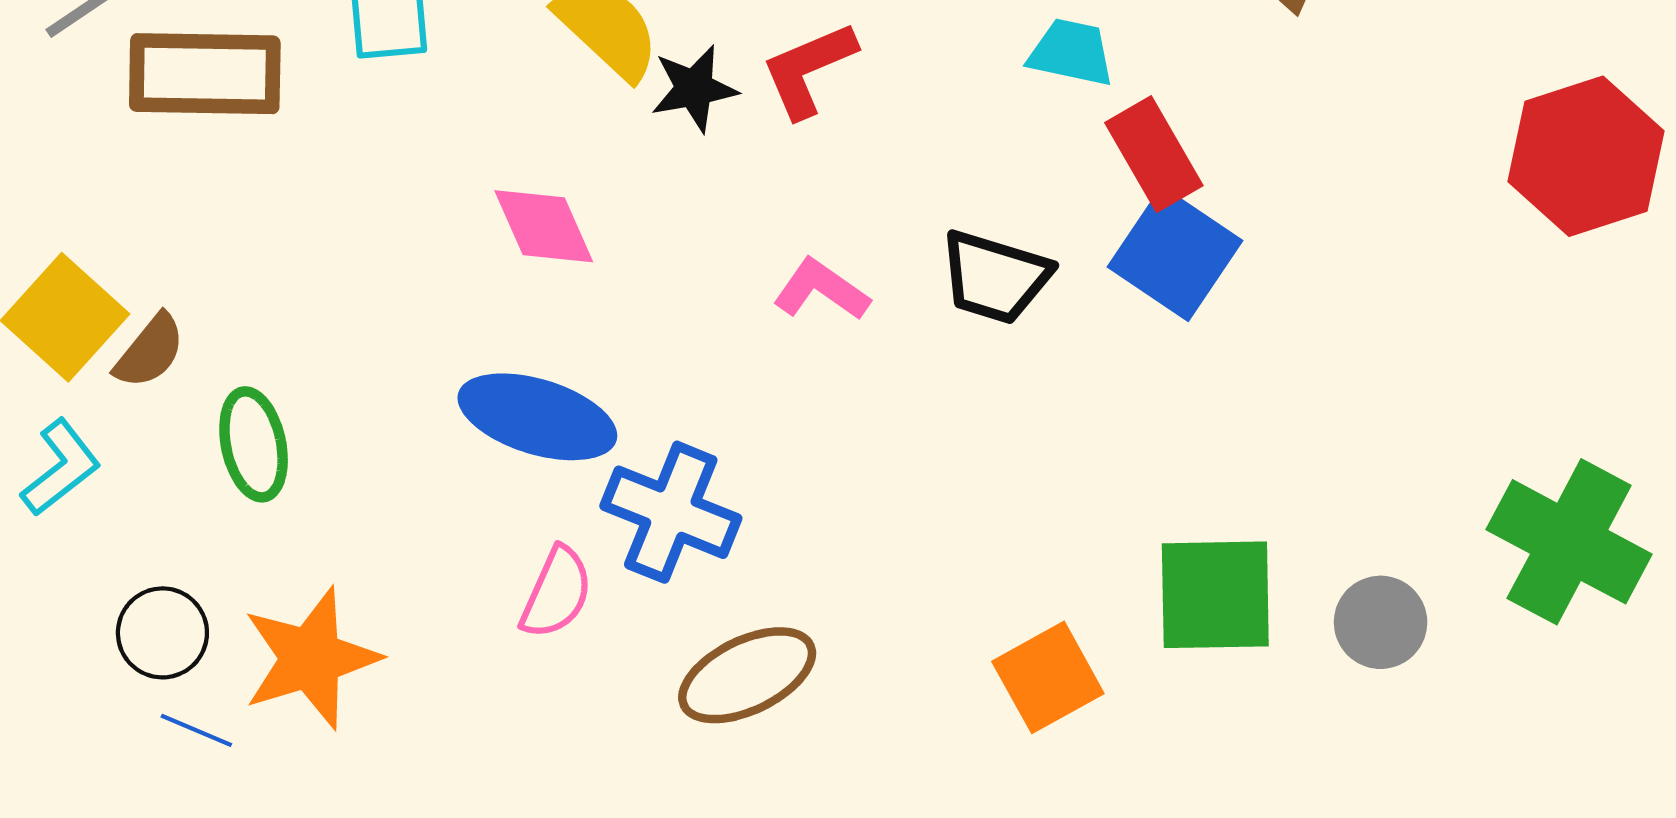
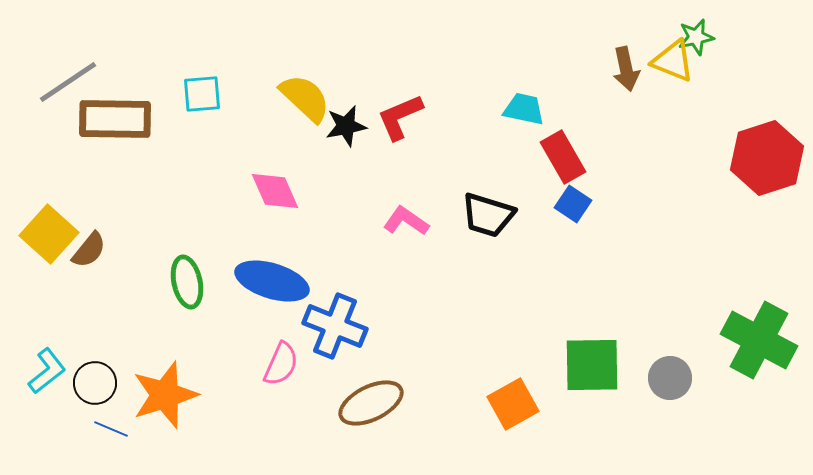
blue square: (1175, 254) -> (573, 204), size x0.6
green ellipse: (254, 444) -> (187, 282), moved
cyan L-shape: (61, 468) -> (47, 371), moved

